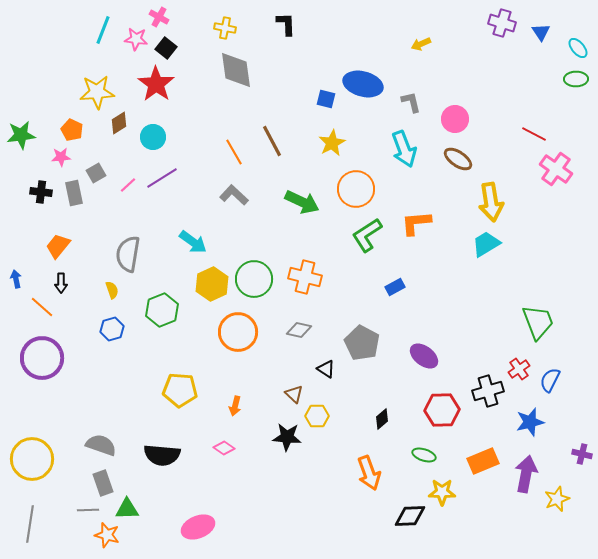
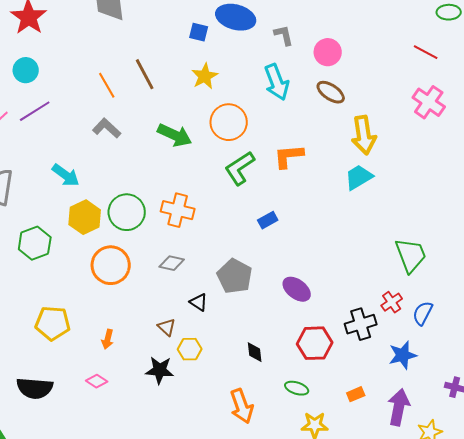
red line: (534, 134) -> (426, 52), moved
black diamond: (382, 419) -> (255, 352), turned -55
orange rectangle: (483, 461) -> (356, 394), size x0.6

